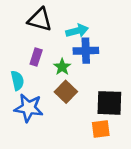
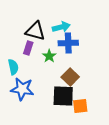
black triangle: (40, 20) -> (35, 31), moved
brown square: (66, 92) -> (70, 77), moved
black square: (109, 103) -> (63, 96), moved

